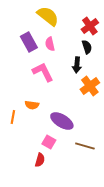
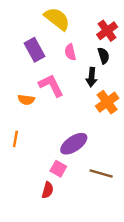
pink semicircle: (50, 44) -> (70, 52), moved
orange semicircle: (32, 105) -> (26, 100), moved
purple ellipse: (62, 121) -> (74, 144), turned -65

